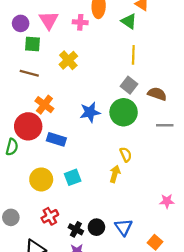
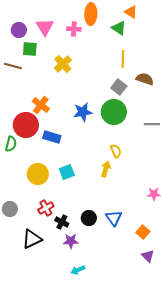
brown line: (29, 73) -> (13, 66), moved
brown semicircle: (157, 94) -> (145, 79), moved
black cross: (76, 229) -> (62, 222), moved

